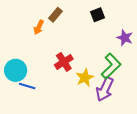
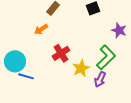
orange arrow: (39, 27) -> (41, 29), moved, turned 32
purple arrow: (105, 89) -> (100, 79), size x0.7

